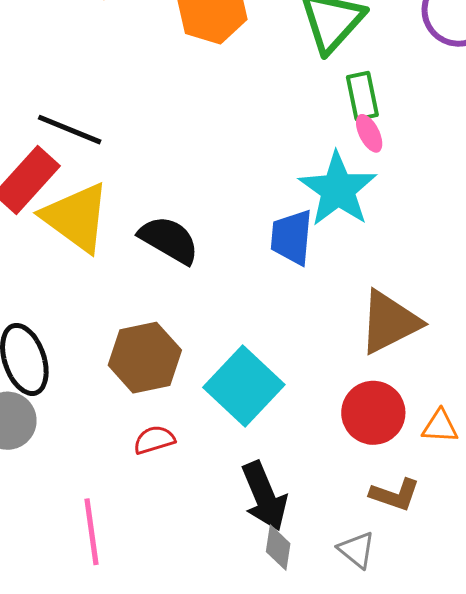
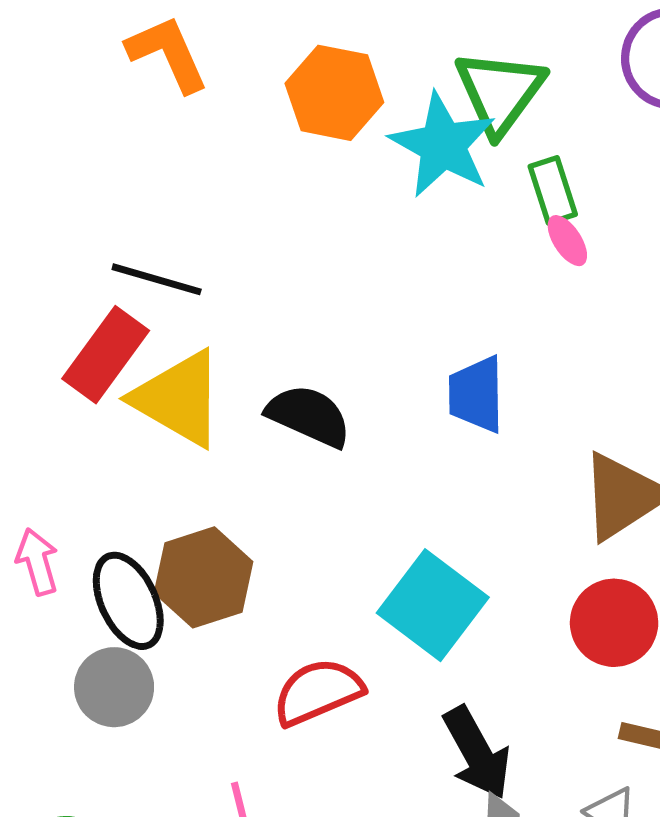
cyan star: (338, 189) -> (443, 145), moved
brown hexagon: (145, 358) -> (204, 577), moved
red semicircle: (154, 440) -> (318, 692), size x1.6

